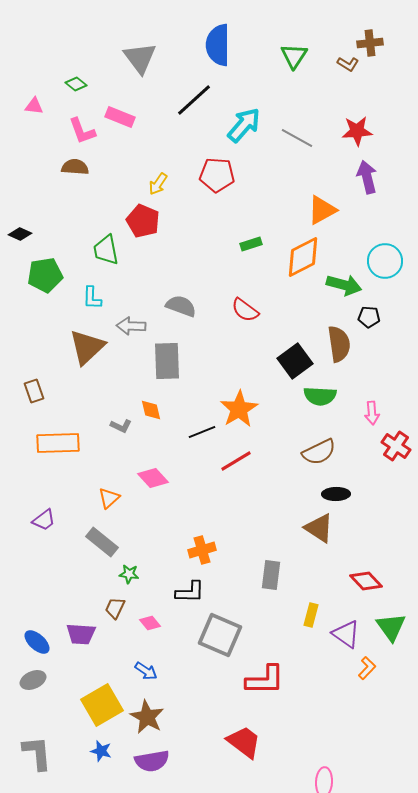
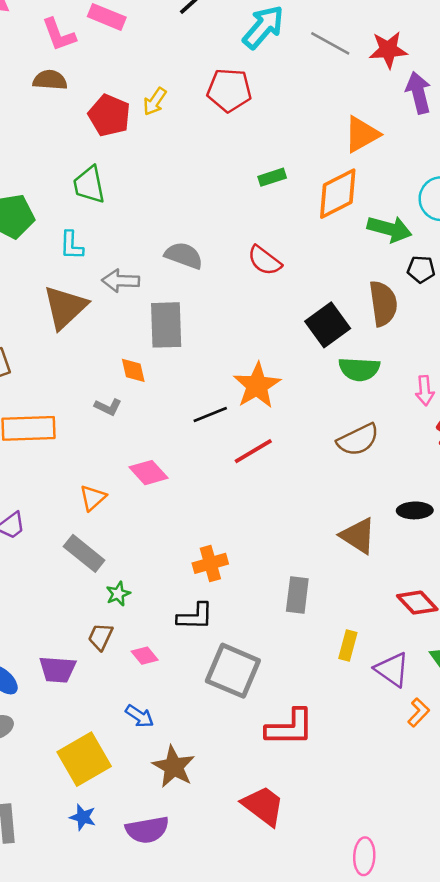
red star: (357, 131) -> (388, 50), moved
red pentagon: (143, 221) -> (109, 115), moved
orange diamond: (151, 410) -> (133, 370), moved
black ellipse: (336, 494) -> (415, 510), moved
green star: (129, 574) -> (118, 594), turned -30
brown star: (147, 717) -> (174, 767), moved

